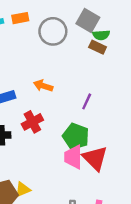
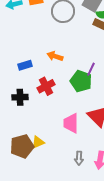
green pentagon: (76, 136) -> (81, 81), moved
pink trapezoid: (73, 157) -> (71, 123), moved

